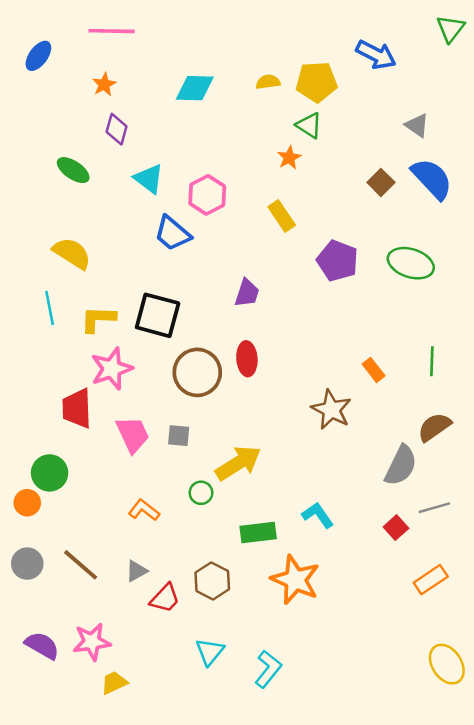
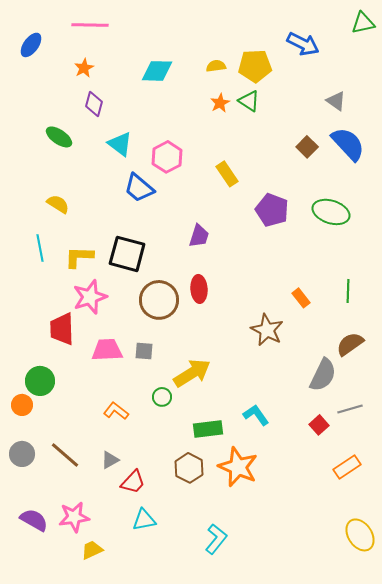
green triangle: (451, 29) -> (363, 23), turned 40
orange star: (289, 158) -> (220, 103), moved
yellow semicircle: (72, 253) -> (58, 204), size x0.7
pink trapezoid: (133, 434) -> (107, 350), turned -68
brown hexagon: (212, 581) -> (189, 468), moved
cyan triangle: (210, 652) -> (144, 520), moved, turned 40

